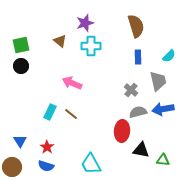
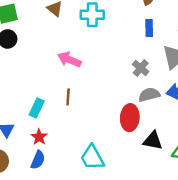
cyan rectangle: (50, 112) -> (37, 108), moved
brown line: (71, 114) -> (68, 97), turned 56
blue semicircle: (46, 166) -> (38, 160), turned -84

